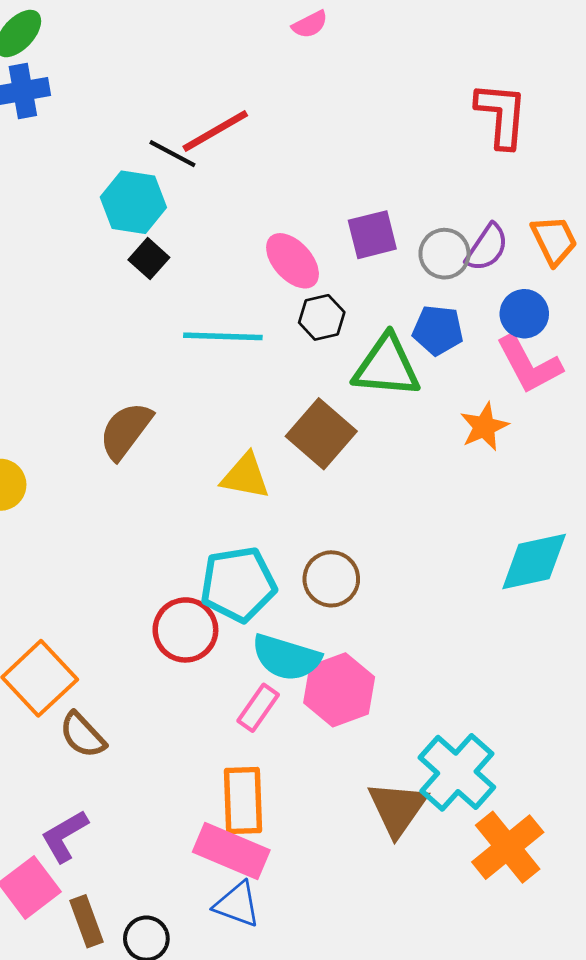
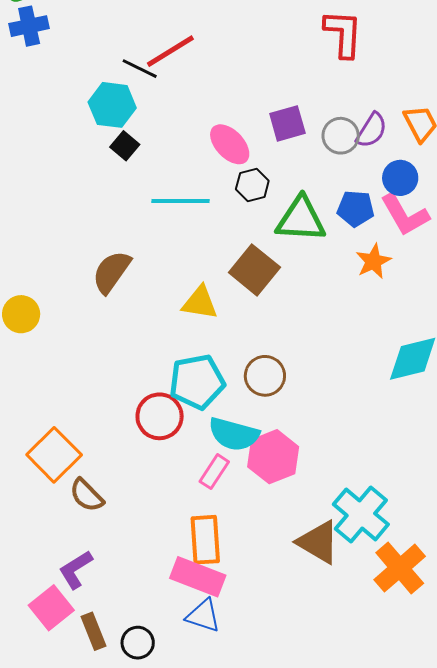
red L-shape: (501, 115) -> (343, 34), moved
blue pentagon: (438, 330) -> (356, 209), moved
brown triangle: (397, 808) -> (318, 542), turned -33

